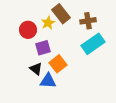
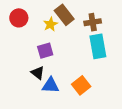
red circle: (28, 30) -> (19, 18), moved
cyan rectangle: (93, 44) -> (98, 46), turned -65
orange square: (58, 64) -> (81, 85), moved

